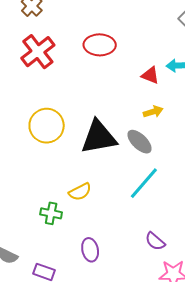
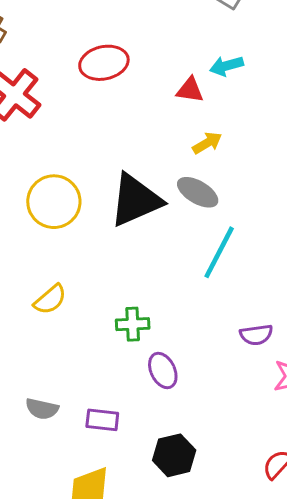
yellow semicircle: (80, 192) -> (50, 300), moved
green cross: (51, 213) -> (133, 324), moved
purple semicircle: (155, 241) -> (256, 335), turned -35

